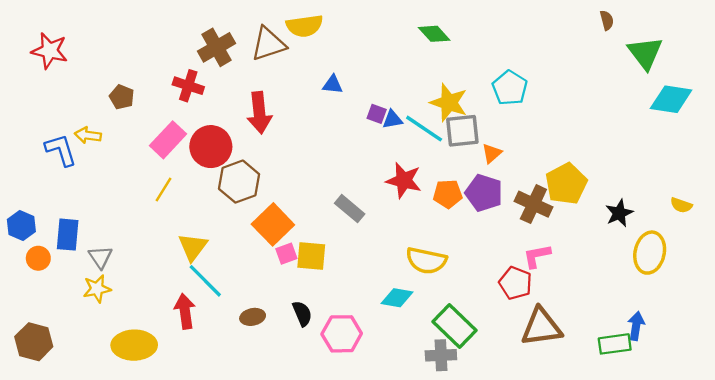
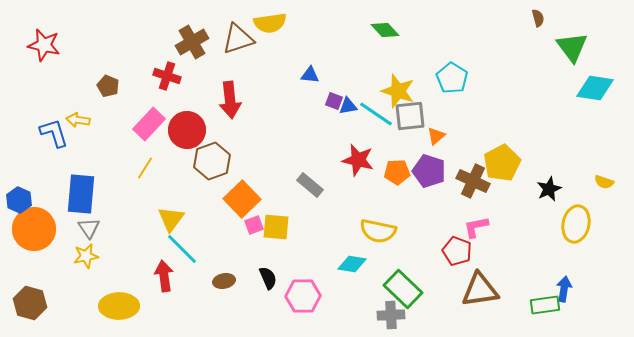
blue triangle: (333, 85) -> (310, 75), moved
blue rectangle: (68, 235) -> (81, 194), moved, size x1.4
orange circle: (38, 258) -> (34, 229), size x2.0

